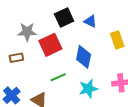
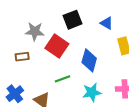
blue triangle: (90, 21) -> (107, 23), moved
red square: (50, 45) -> (57, 46), turned -35

